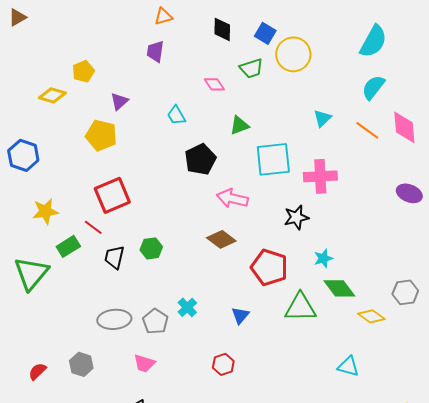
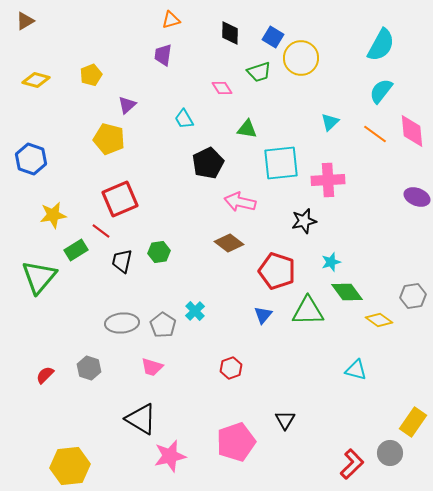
yellow diamond: (52, 95) -> (36, 80), moved
green triangle: (239, 125) -> (247, 129), turned 30
blue triangle: (240, 315) -> (263, 315), moved

